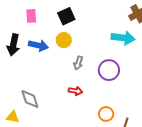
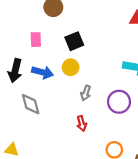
red arrow: (76, 91) -> (82, 123), turned 64
gray diamond: (30, 99) -> (31, 104), moved

